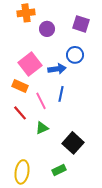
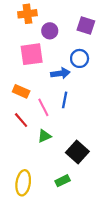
pink square: (30, 64) -> (32, 54), moved, turned 30

